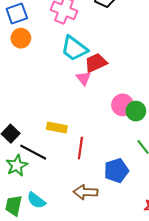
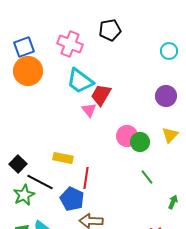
orange circle: (21, 38) -> (28, 71), size x1.5
red trapezoid: (96, 63) -> (101, 95), turned -35
blue pentagon: (116, 171) -> (72, 199), moved, turned -30

